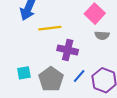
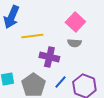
gray semicircle: (102, 35) -> (74, 43), moved

